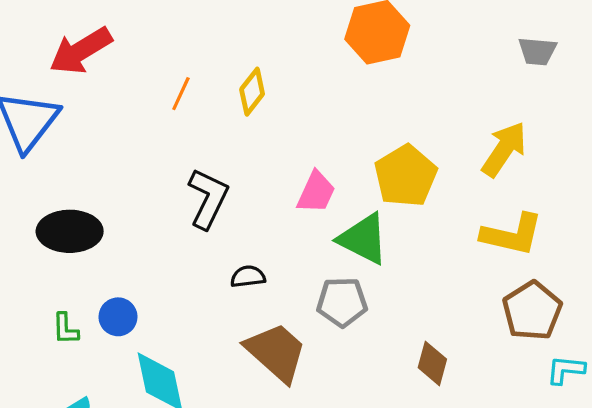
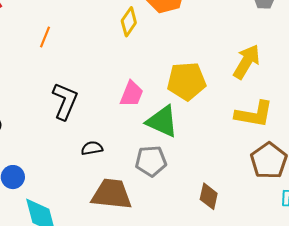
yellow diamond: (252, 92) -> (129, 22), moved
yellow pentagon: (406, 176) -> (186, 81), turned 30
brown trapezoid: (276, 352) -> (112, 194), turned -33

